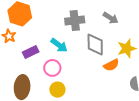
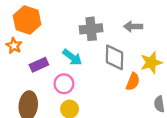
gray arrow: (111, 18) -> (133, 27), turned 147
orange semicircle: (111, 65) -> (133, 82), turned -42

